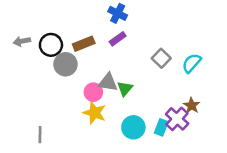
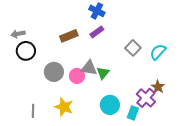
black circle: (51, 45) -> (26, 51), moved
gray circle: (65, 64) -> (54, 72), moved
yellow star: (95, 113) -> (64, 107), moved
cyan rectangle: (161, 127) -> (133, 113), moved

